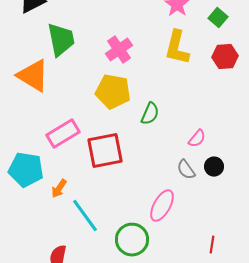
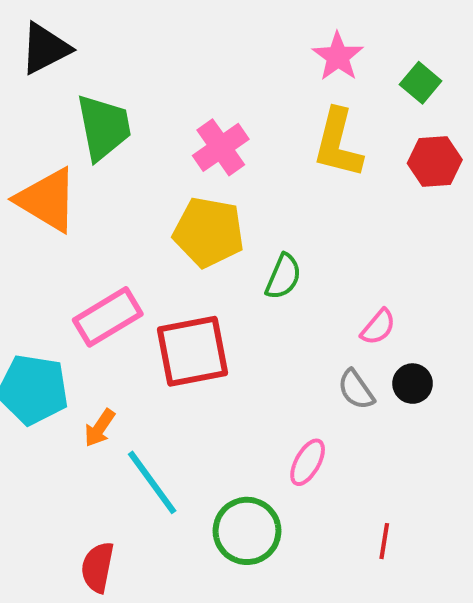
pink ellipse: (162, 206) -> (308, 462), size x0.7
red line: (212, 245) -> (384, 541), moved

